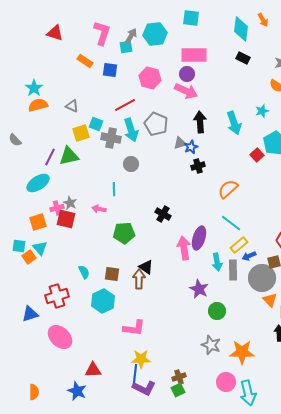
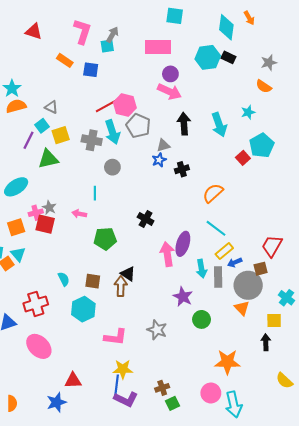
cyan hexagon: (155, 34) -> (208, 57), moved
pink rectangle: (194, 55) -> (158, 47), moved
pink hexagon: (150, 78) -> (125, 105), moved
cyan square: (96, 124) -> (42, 126), moved, turned 32
blue star: (191, 147) -> (159, 160), moved
purple line: (50, 157) -> (29, 140), moved
orange triangle: (270, 300) -> (242, 308), moved
gray star: (211, 345) -> (157, 330), moved
green square: (178, 390) -> (173, 403), moved
blue star: (77, 391) -> (56, 402), turned 30

